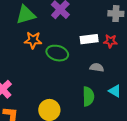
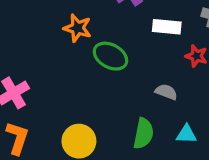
white rectangle: (89, 39) -> (167, 27), moved
cyan triangle: (115, 91) -> (186, 134), turned -40

